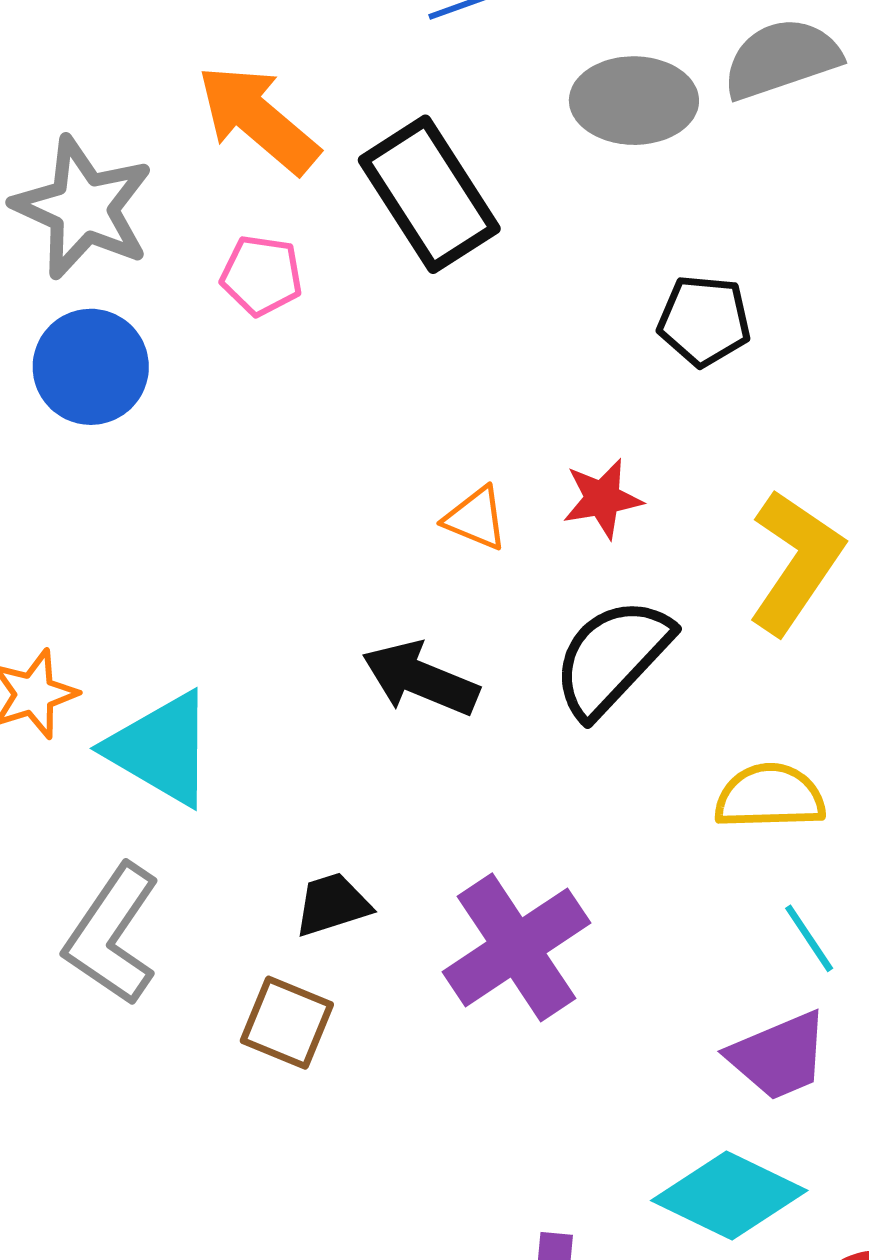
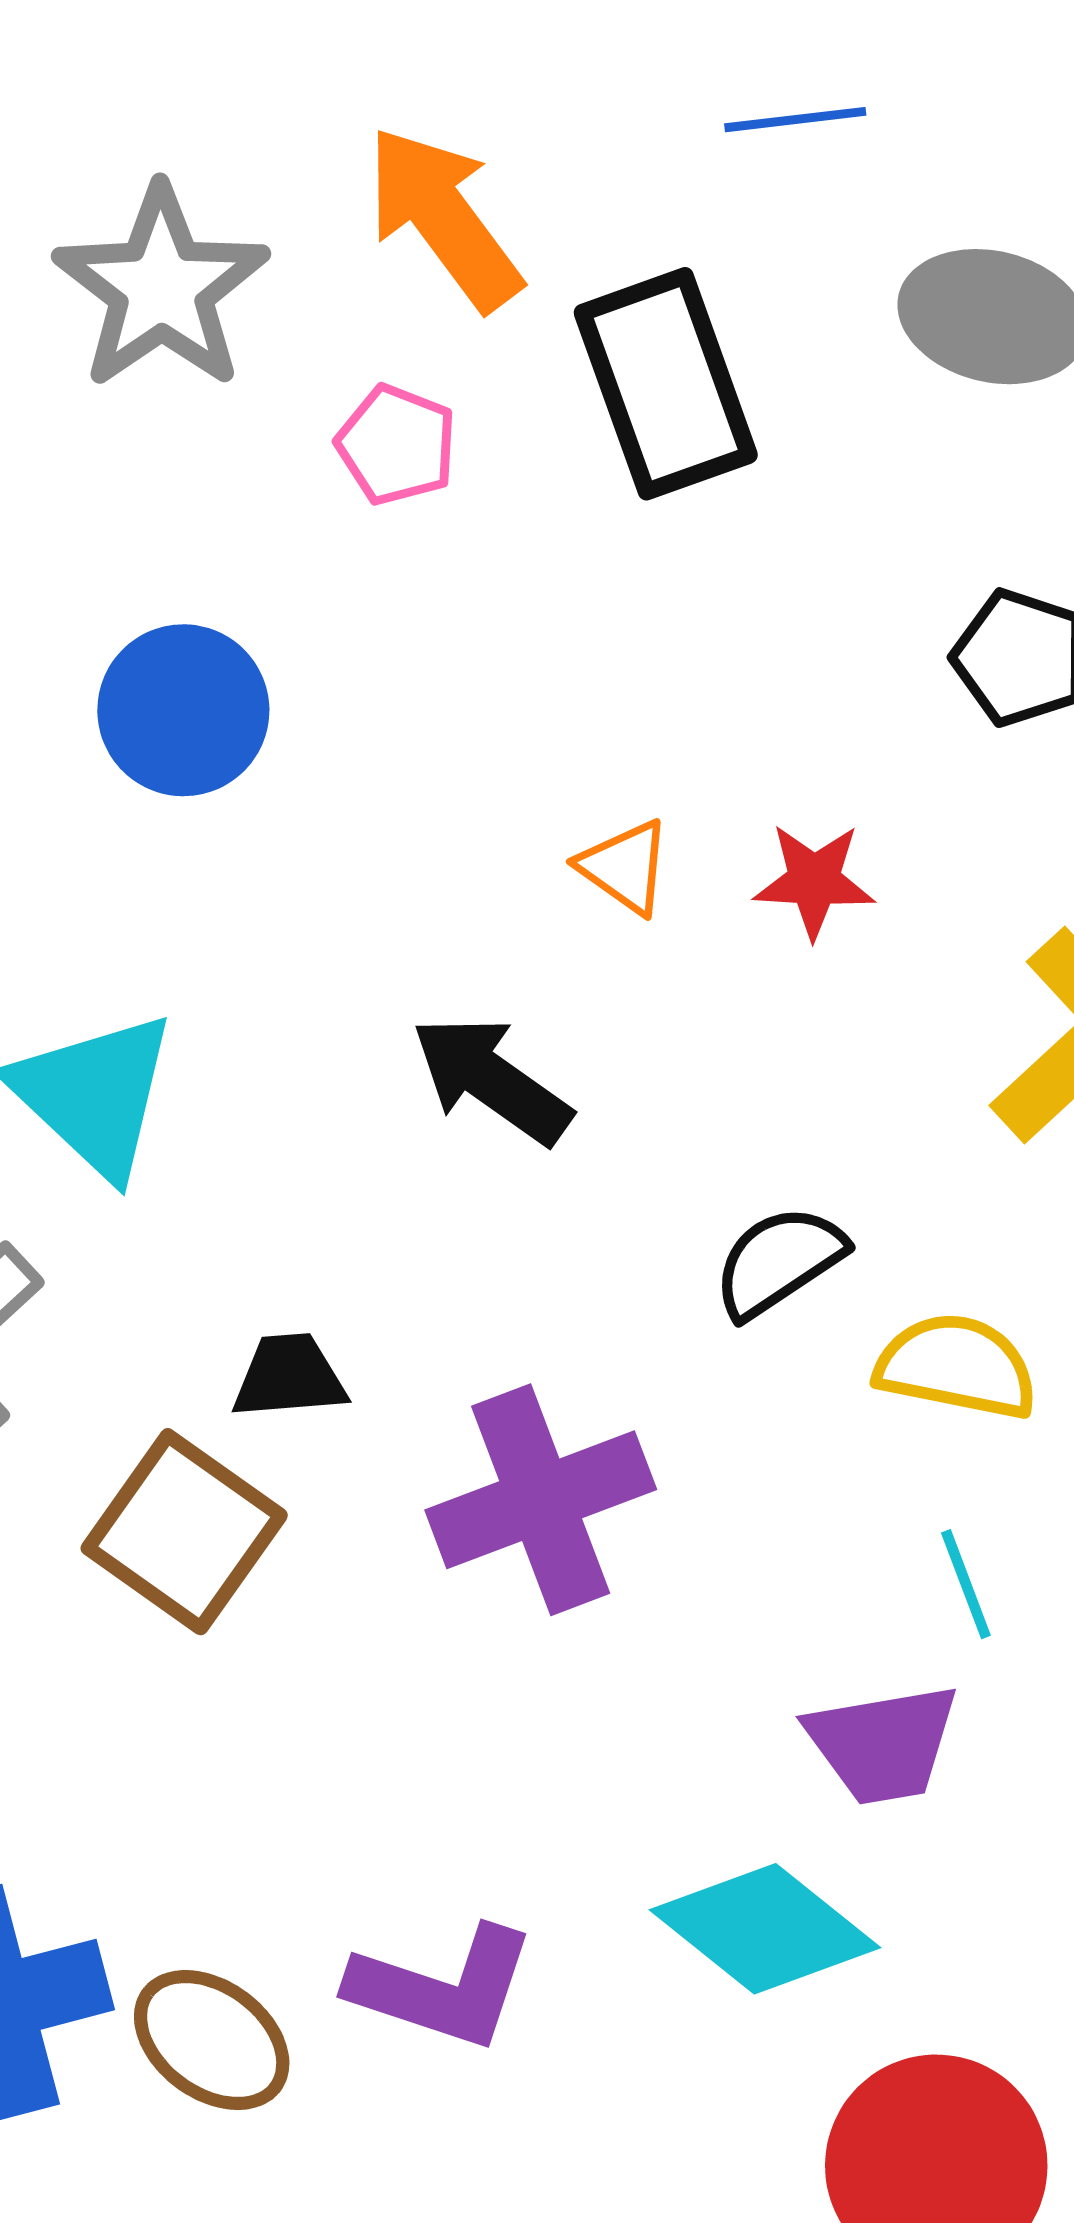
blue circle: (91, 367) -> (183, 710), moved
black semicircle: (612, 657) -> (779, 1261), moved, size x0.7
brown square: (287, 1023) -> (184, 1532), size x1.4

